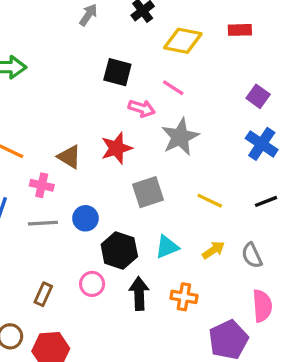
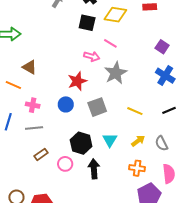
black square: (117, 72) -> (87, 23), moved
brown triangle: (69, 157) -> (30, 67), moved
blue circle: (85, 218) -> (66, 104), moved
cyan triangle: (167, 247) -> (110, 140), turned -35
brown rectangle: (43, 294) -> (41, 154), moved, turned 32
orange cross: (184, 297) -> (137, 168), moved

